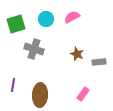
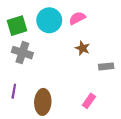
cyan circle: (46, 19) -> (49, 20), size x1.5
gray cross: (34, 49) -> (22, 53), moved
brown star: (77, 54) -> (83, 48), moved

